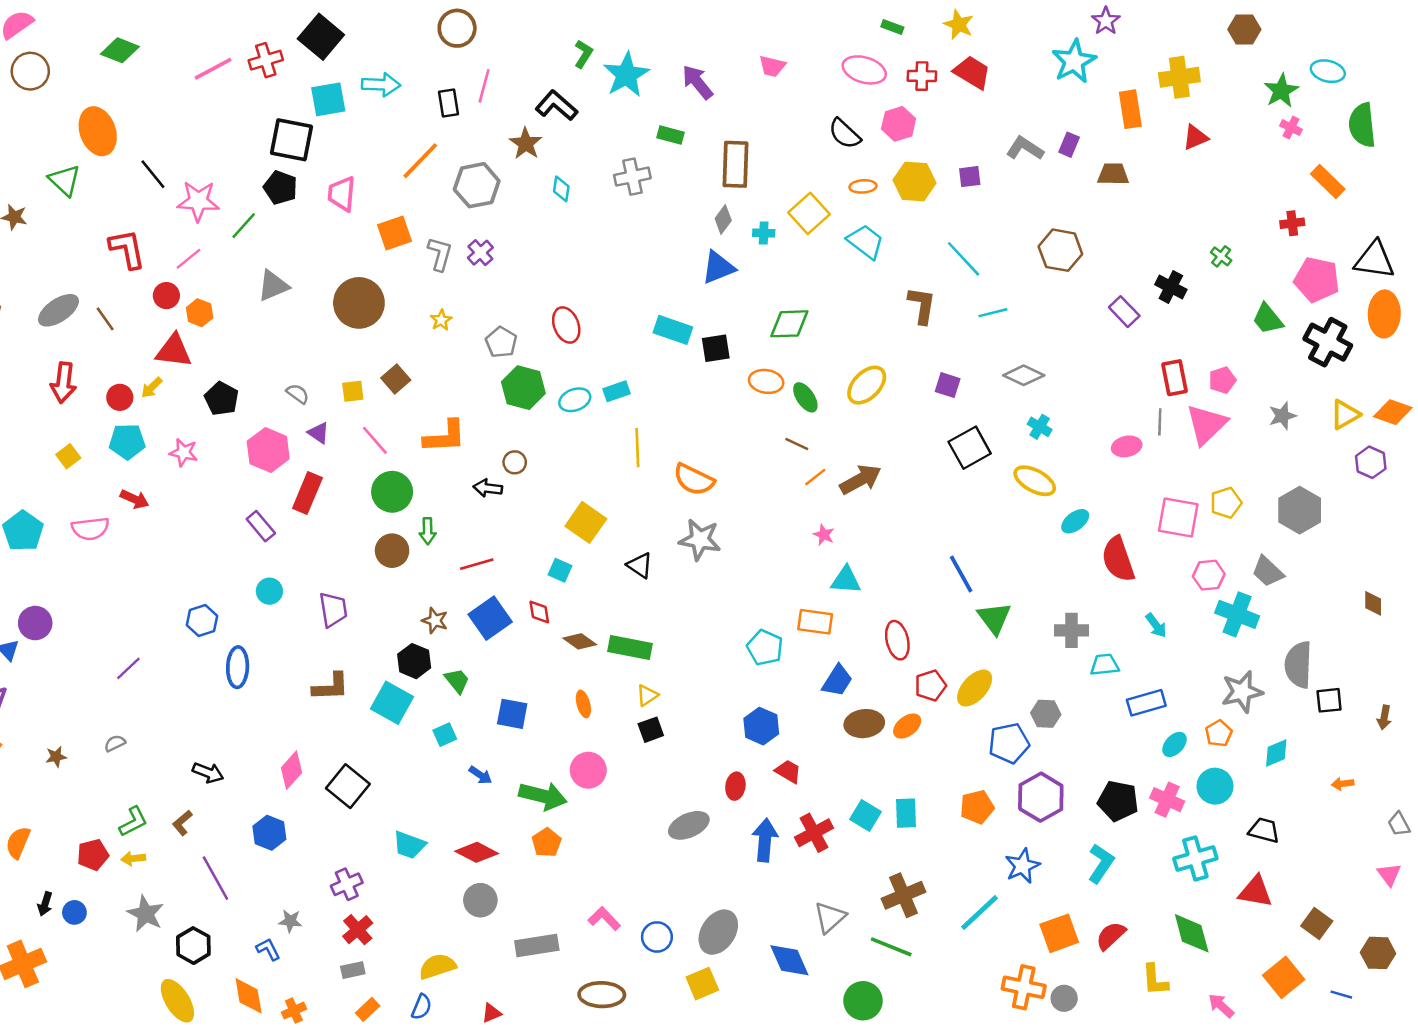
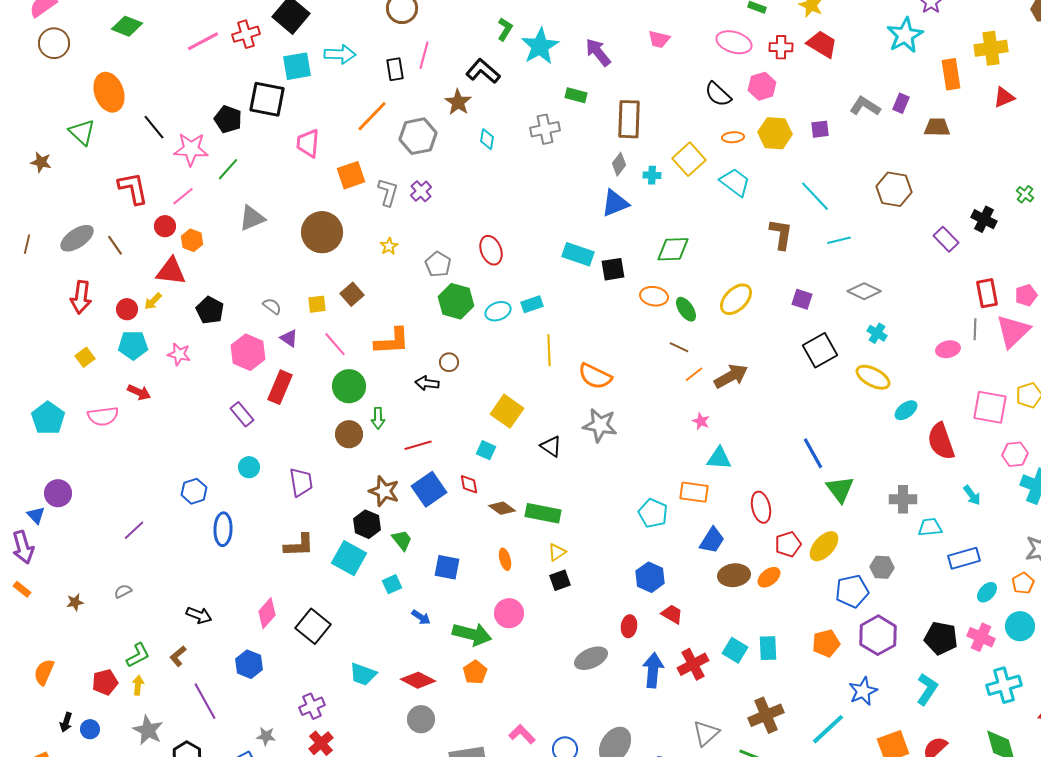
black pentagon: (280, 188) -> (228, 119), moved
brown star: (435, 621) -> (384, 491), size x1.4
yellow arrow: (133, 858) -> (138, 685), turned 102

